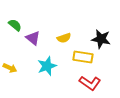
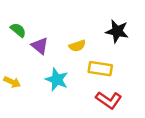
black star: (101, 39) -> (117, 31), moved
cyan star: (47, 66) -> (57, 80), turned -30

